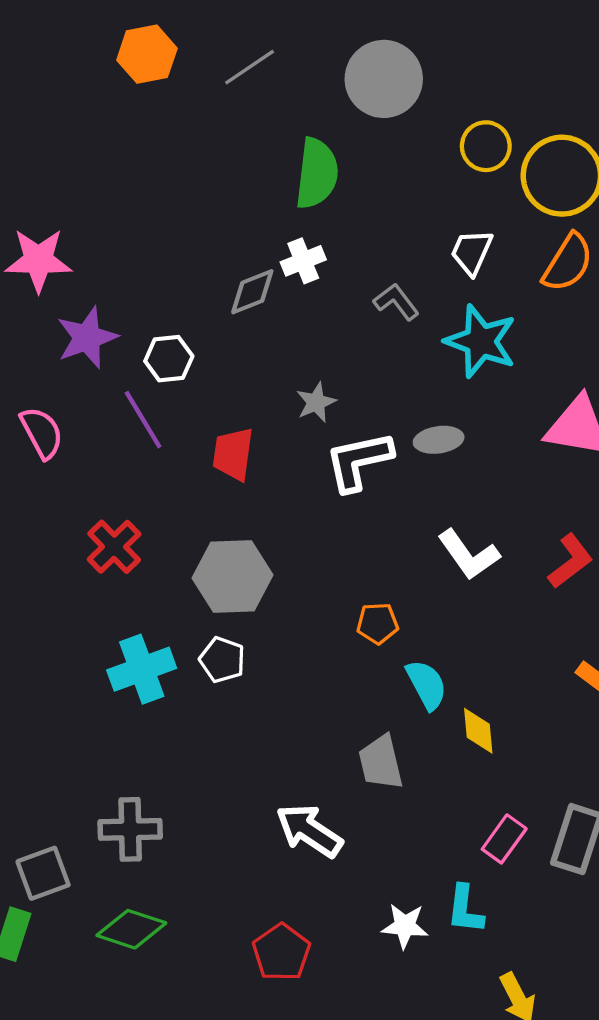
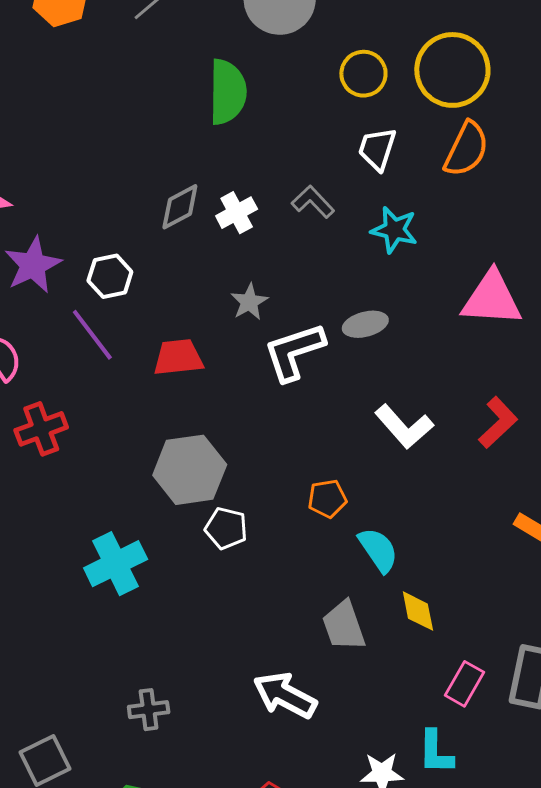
yellow circle: (486, 146) -> (363, 74), moved
white cross: (303, 261) -> (237, 213), moved
cyan star: (481, 341) -> (394, 230), size x0.7
red trapezoid: (233, 454) -> (178, 357), turned 82
red cross: (114, 547) -> (41, 429), moved, turned 30
white pentagon: (222, 660) -> (226, 528), moved
yellow diamond: (478, 731) -> (418, 611), moved
gray cross: (130, 829) -> (149, 710), moved, size x0.7

